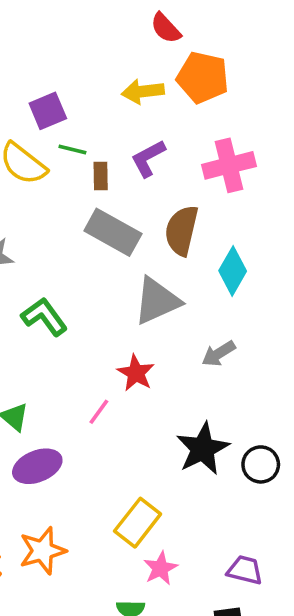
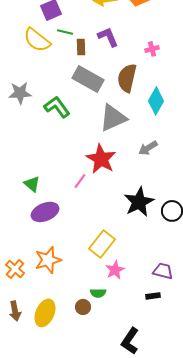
purple L-shape: (148, 158) -> (108, 37), turned 95
pink cross: (229, 165) -> (152, 49), moved, size x0.5
green L-shape: (44, 317) -> (57, 107), moved
red star: (136, 373) -> (101, 159), size x1.4

